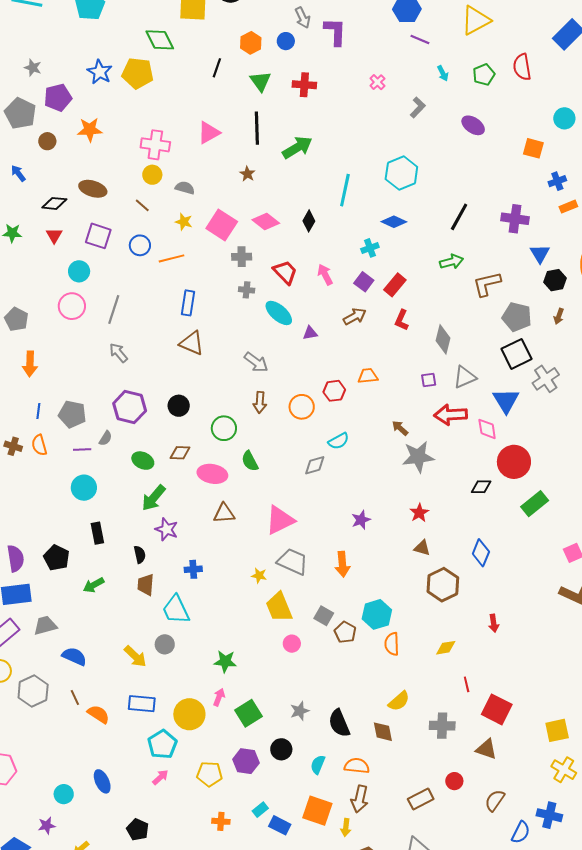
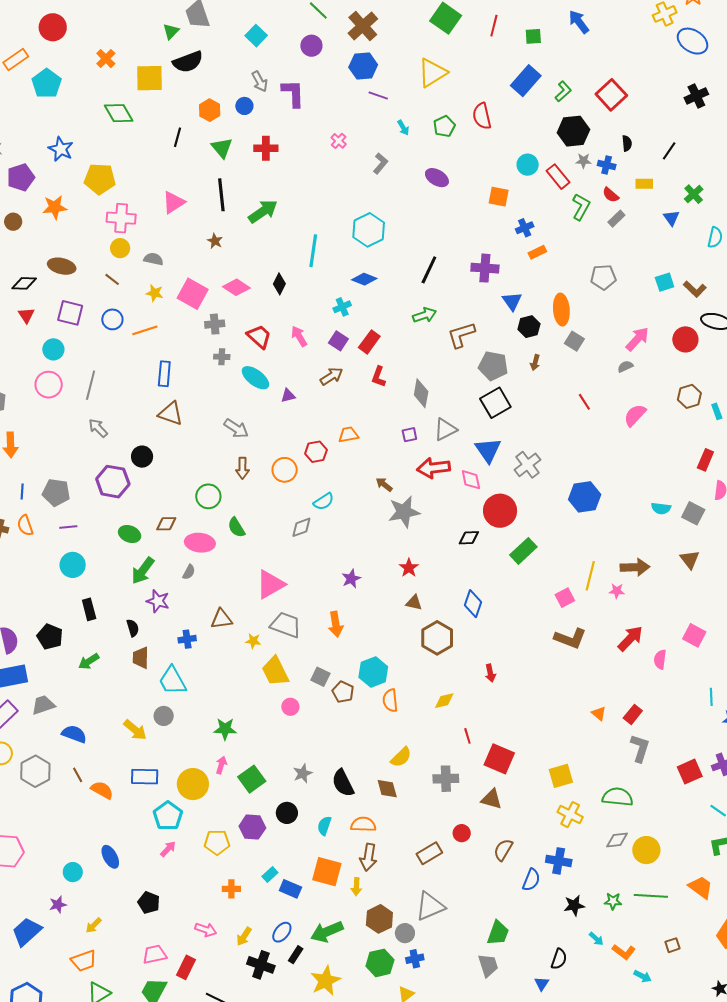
yellow pentagon: (138, 73) -> (100, 179), moved
gray cross: (546, 379) -> (527, 465), moved
black circle: (179, 406) -> (142, 457), moved
gray semicircle: (106, 438) -> (189, 572), moved
brown triangle: (224, 513) -> (221, 619), moved

